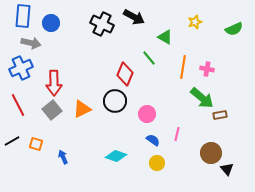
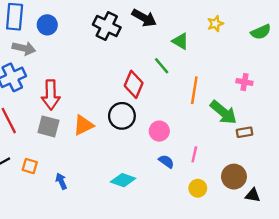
orange line: (183, 67) -> (194, 90), moved
pink cross: (207, 69) -> (244, 82), moved
gray square: (52, 110) -> (48, 126), turned -36
yellow circle: (157, 163) -> (198, 188), moved
black triangle: (227, 169) -> (253, 195), turned -40

